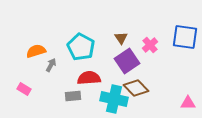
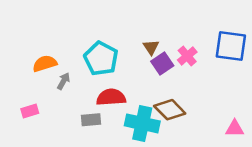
purple square: (127, 61) -> (162, 64), moved, size x0.7
pink rectangle: (24, 89) -> (30, 111), turned -48

